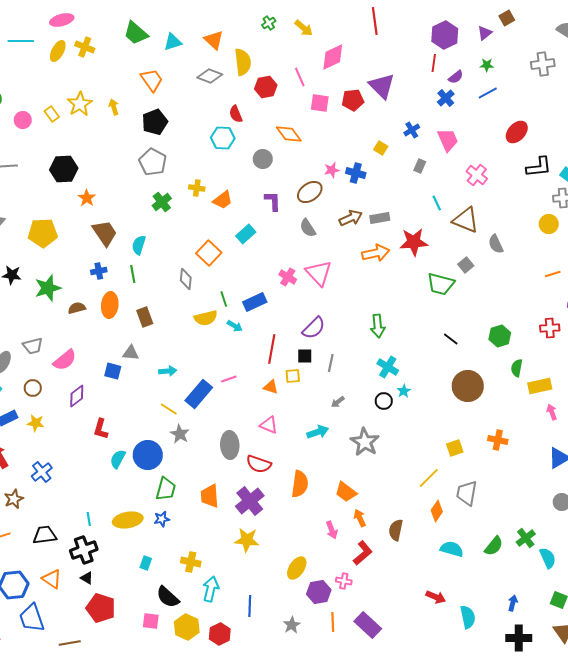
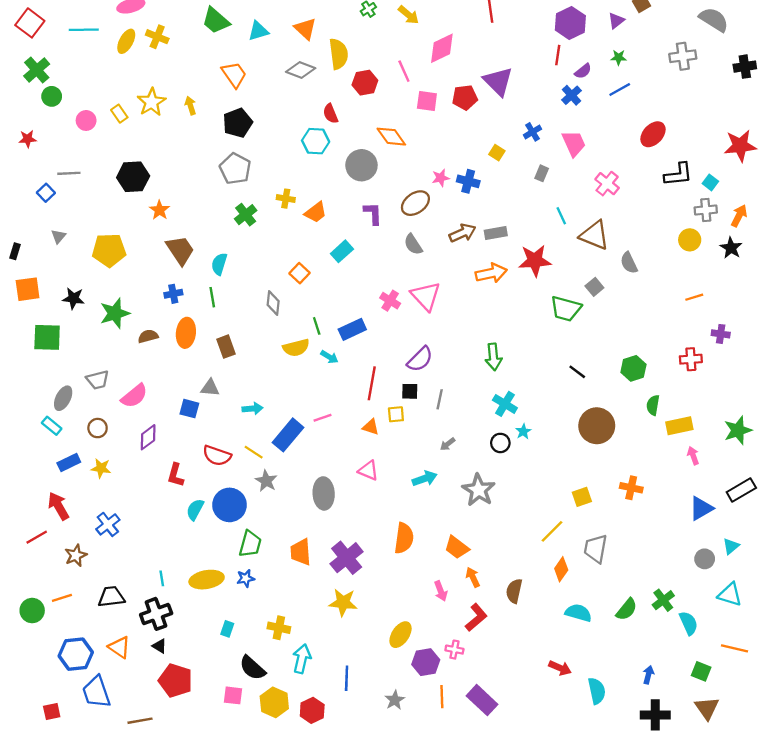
gray circle: (263, 159) -> (361, 165), size x1.4
orange square: (209, 253) -> (300, 273), size x0.7
red semicircle: (259, 464) -> (217, 456), moved

